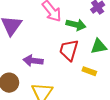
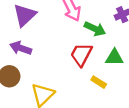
purple arrow: (33, 61) -> (21, 48), moved

